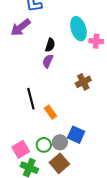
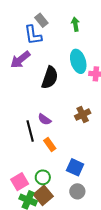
black semicircle: (50, 45) -> (50, 78), size x1.6
purple semicircle: (48, 61) -> (44, 119), moved, turned -80
gray circle: (60, 142) -> (77, 191), moved
brown square: (59, 163) -> (43, 195), moved

